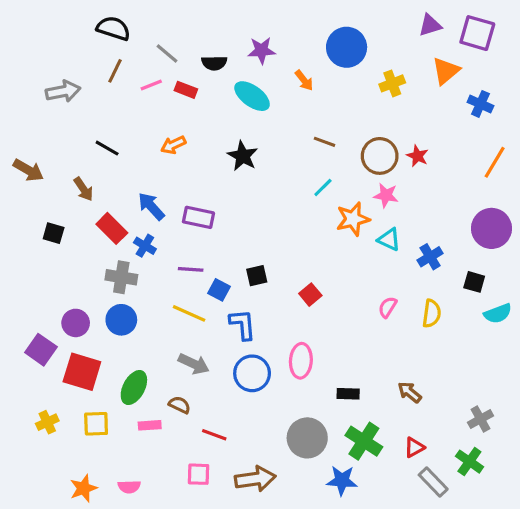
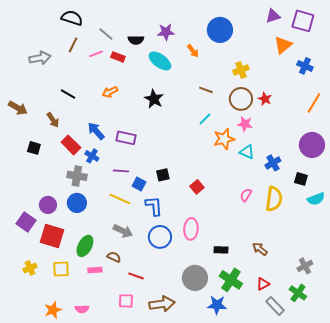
yellow cross: (392, 83) -> (241, 70), moved
yellow semicircle: (432, 313) -> (274, 199), size x1.4

